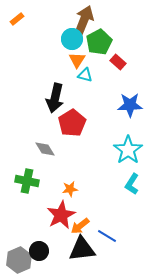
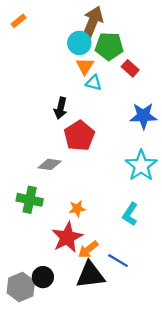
green pentagon: (99, 42) -> (109, 46), turned 30
black arrow: (55, 98) -> (61, 108), size x0.7
gray diamond: (45, 149) -> (50, 164), turned -50
cyan L-shape: (132, 184) -> (130, 214), moved

